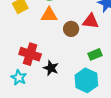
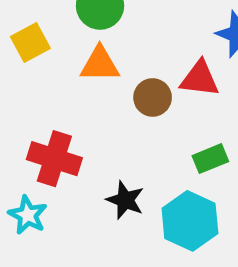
black star: (51, 68) -> (125, 200), moved

